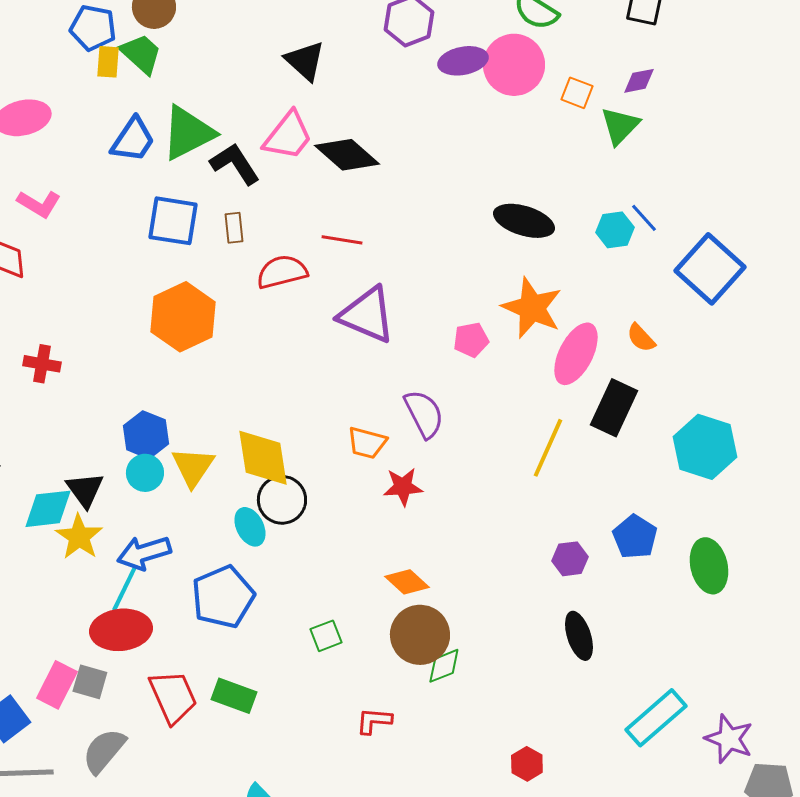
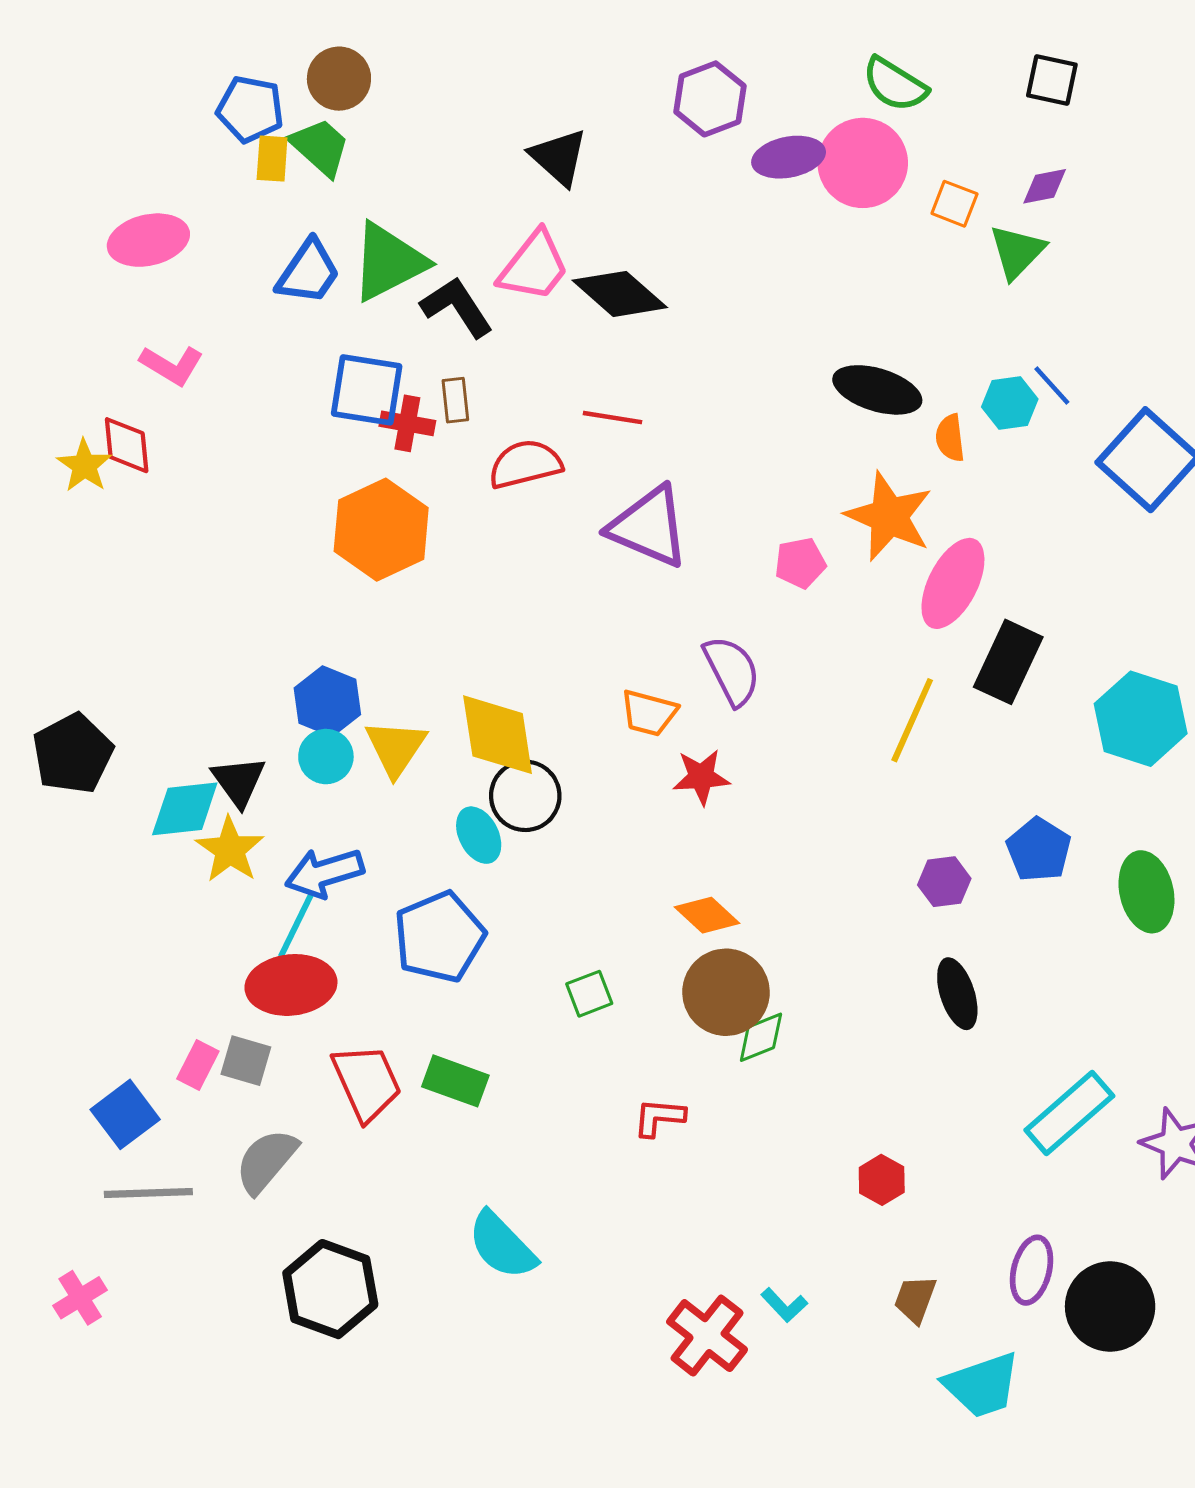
orange semicircle: (641, 338) -> (950, 438), moved, turned 36
red cross: (42, 364) -> (407, 423), moved
pink rectangle: (57, 685) -> (198, 1065), size x0.7

